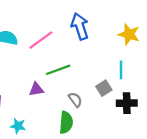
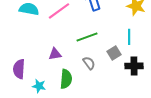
green line: (58, 70) -> (87, 37), moved
green semicircle: (66, 123) -> (66, 79), moved

